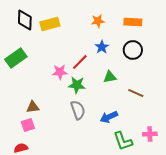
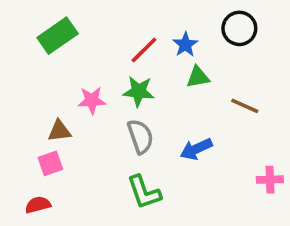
blue star: (102, 47) -> (185, 45), moved
green rectangle: (16, 58) -> (58, 36), moved
pink star: (60, 72) -> (92, 100), moved
green L-shape: (123, 141) -> (144, 192), moved

